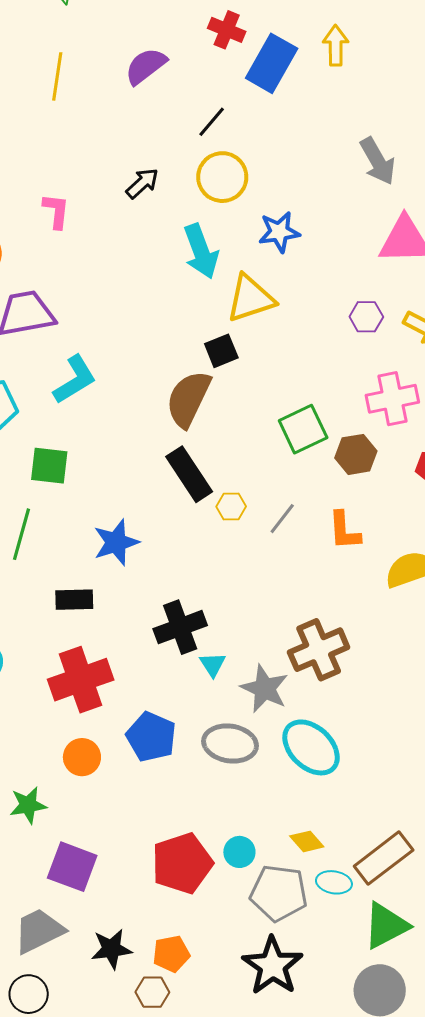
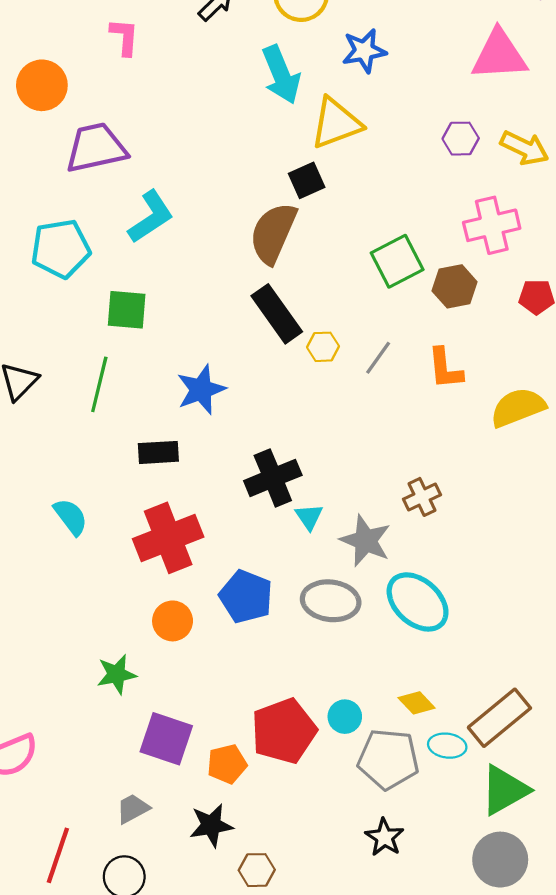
brown cross: (319, 650) -> (422, 497), size x0.6
gray trapezoid: (39, 931) -> (133, 809), size x0.6
orange pentagon: (171, 954) -> (227, 764), moved
black star: (273, 966) -> (384, 837), size x0.6

